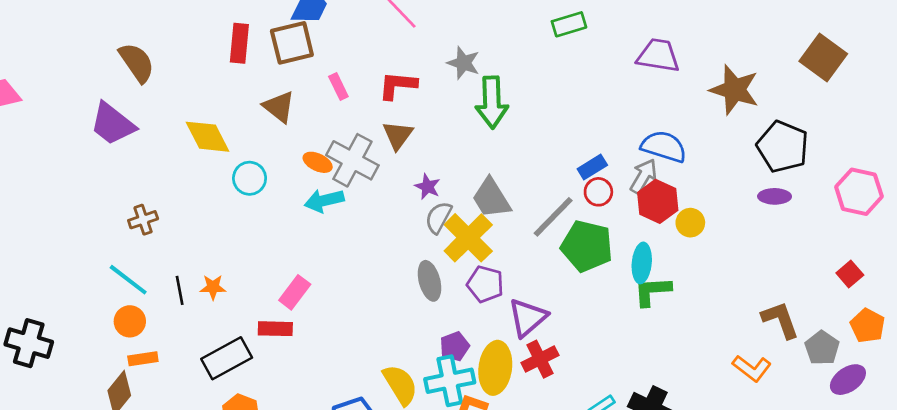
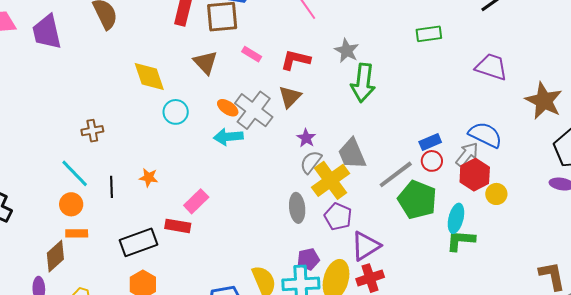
pink rectangle: (338, 87) -> (252, 54), turned -42
purple trapezoid: (113, 124) -> (47, 32), moved, turned 30
orange star: (213, 287) -> (149, 178), moved

